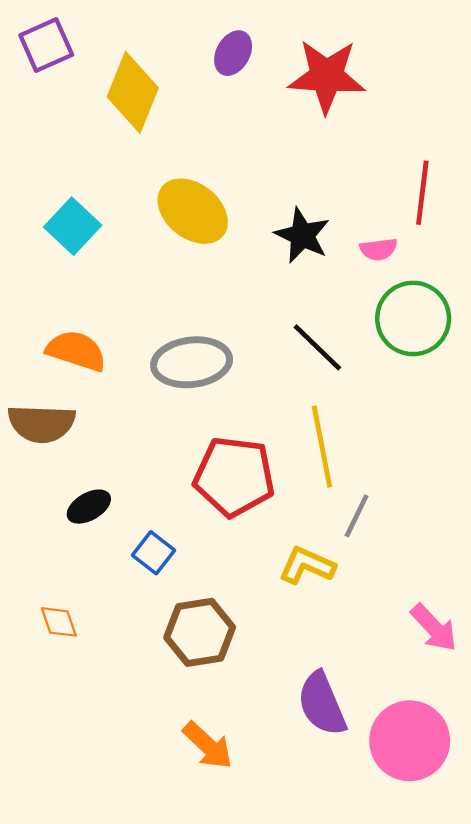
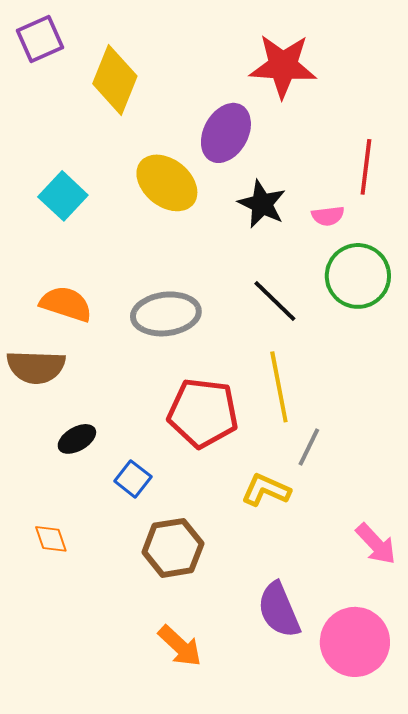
purple ellipse: (233, 53) -> (226, 133), moved, size x1.5

